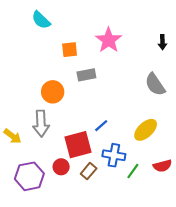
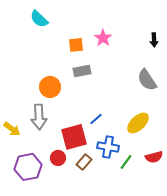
pink star: (109, 40) -> (103, 38), size x0.7
orange square: (70, 50) -> (76, 45), moved

